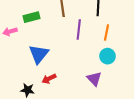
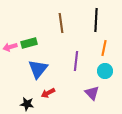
green rectangle: (32, 17) -> (29, 43), moved
purple line: (79, 29) -> (76, 61), moved

